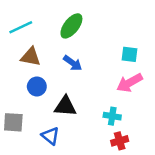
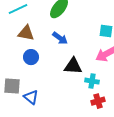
black triangle: (65, 106) -> (73, 66), moved
blue triangle: (50, 136) -> (31, 97), moved

